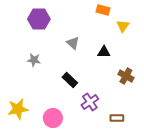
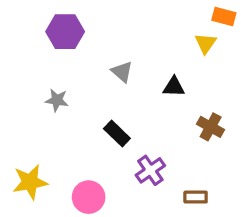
orange rectangle: (103, 10) -> (224, 17), moved

